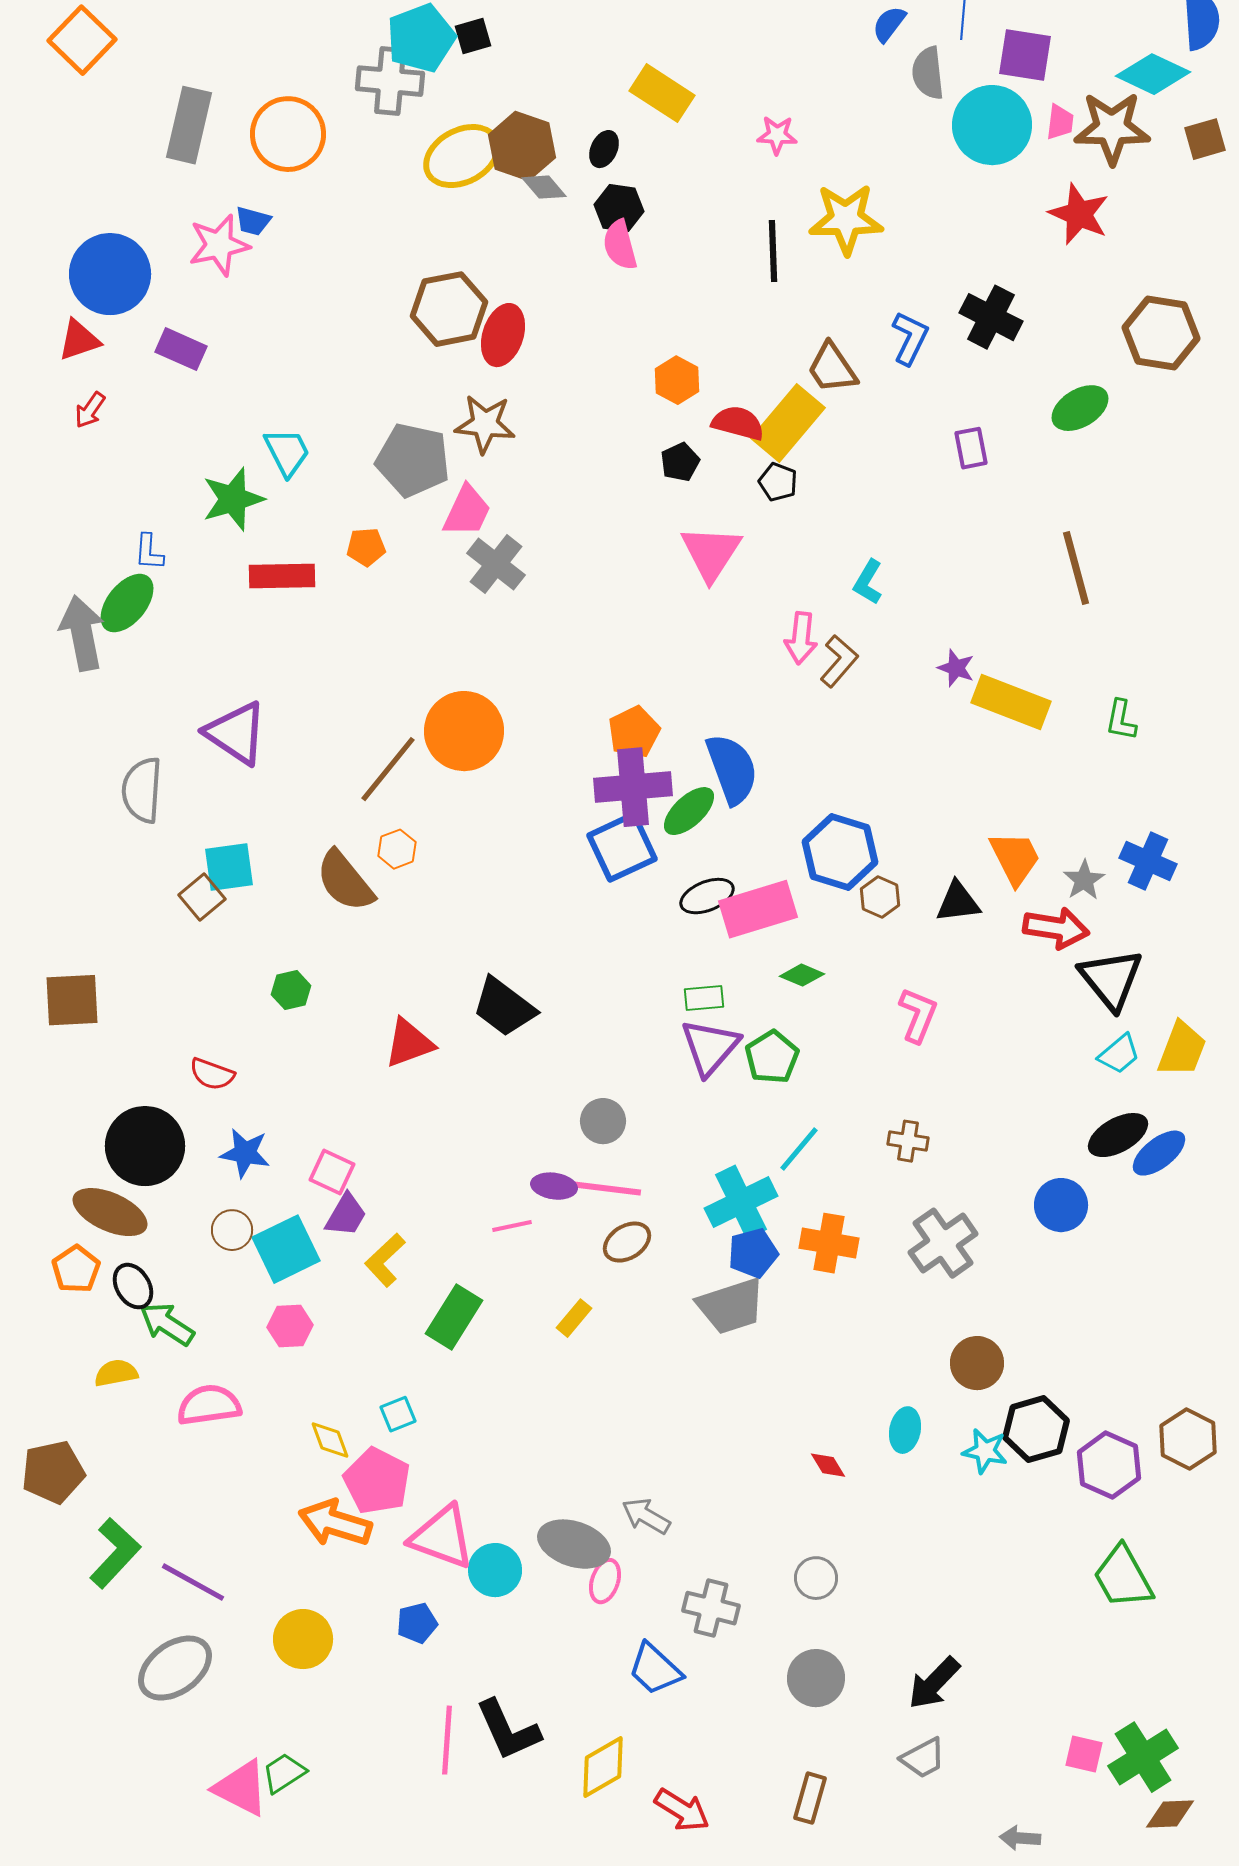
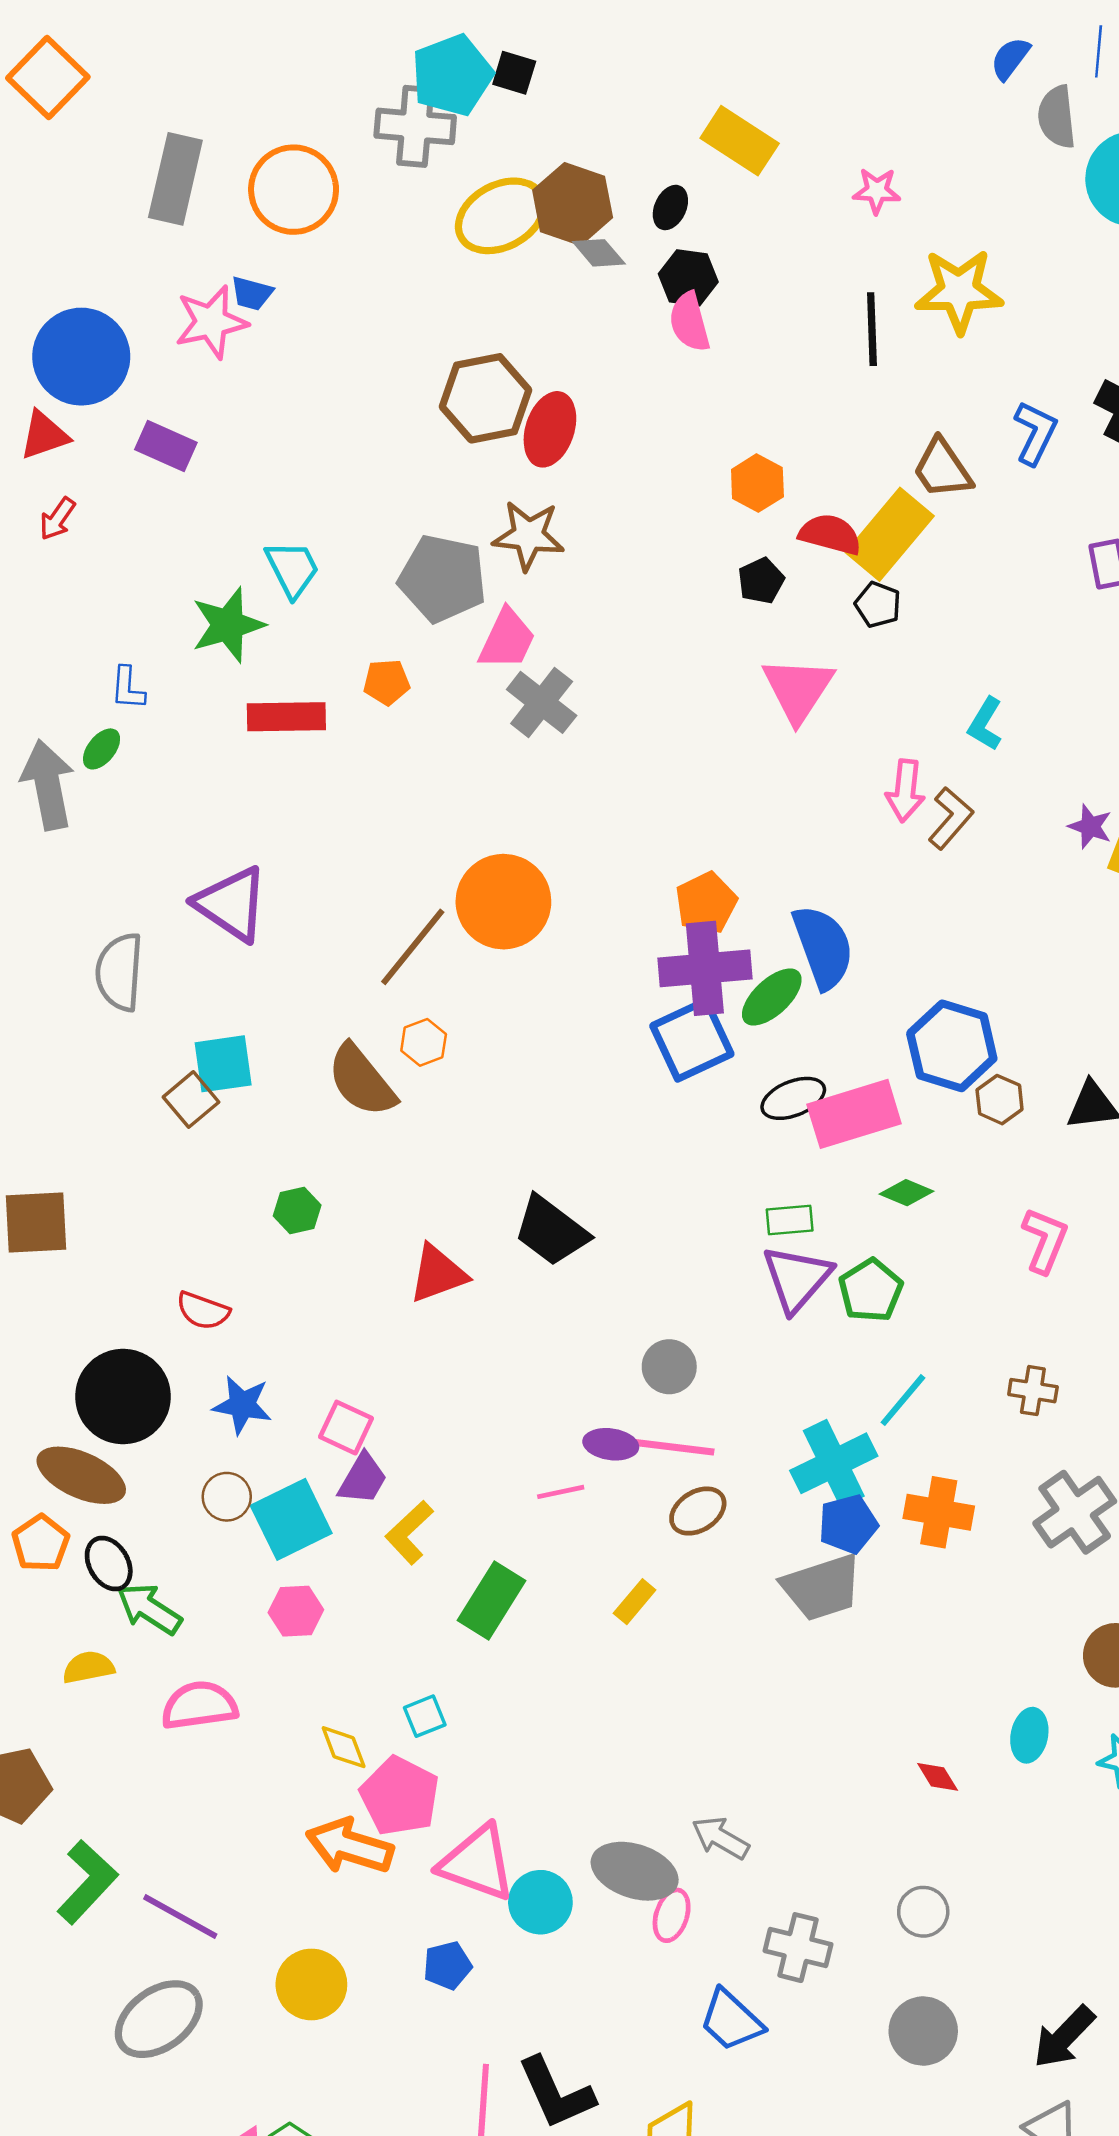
black square: (473, 36) -> (514, 73), turned 33
green ellipse: (127, 603) -> (102, 749), size x0.6

